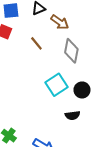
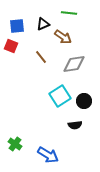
gray diamond: (71, 51) -> (74, 64), turned 70

